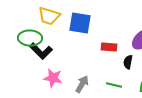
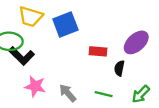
blue square: (80, 23) -> (65, 24), turned -30
gray arrow: (82, 84) -> (68, 93), turned -72

